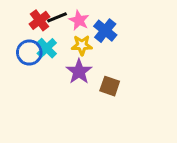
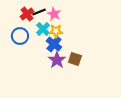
blue cross: (105, 31) -> (54, 44), moved
cyan cross: (47, 48) -> (43, 29), moved
purple star: (79, 72) -> (57, 60), moved

